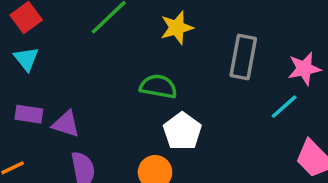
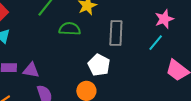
gray rectangle: (243, 57) -> (116, 33), moved
green semicircle: (158, 86) -> (70, 29), moved

